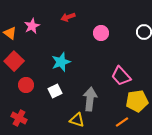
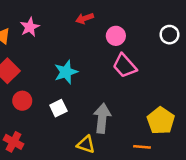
red arrow: (68, 17) -> (85, 18), moved
pink trapezoid: (121, 76) -> (125, 66), moved
yellow pentagon: (137, 101) -> (161, 121), turned -30
orange line: (122, 122) -> (142, 147), turned 40

